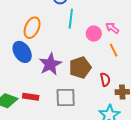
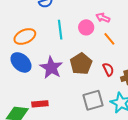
cyan line: (71, 19) -> (60, 30), moved
orange ellipse: (32, 28) -> (25, 36), turned 55
gray square: (66, 98) -> (93, 100), moved

